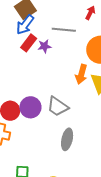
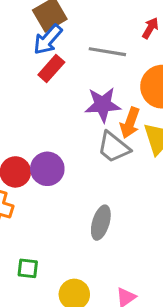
purple star: (44, 46) -> (103, 105), moved, size x1.6
gray trapezoid: (58, 106) -> (114, 147), moved

